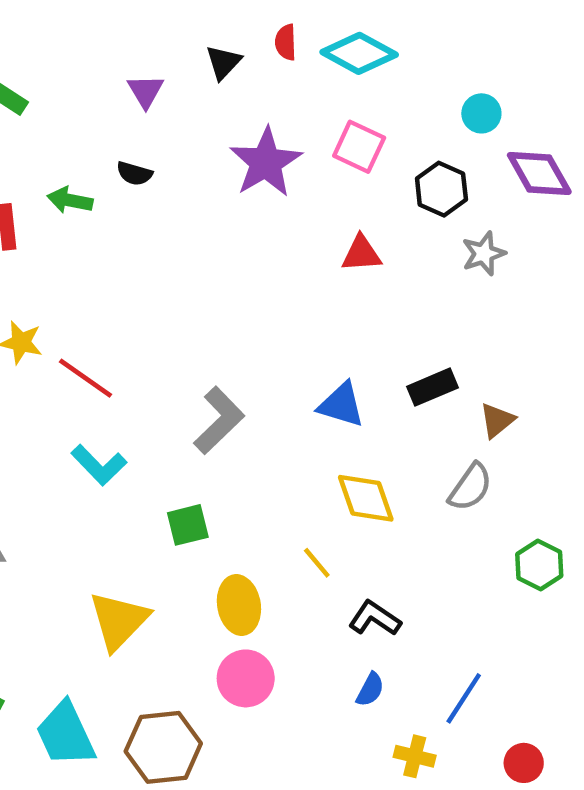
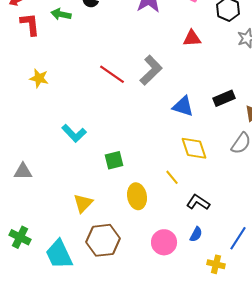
red line: (85, 378) -> (112, 74), moved
gray L-shape: (219, 420) -> (151, 70), moved
yellow triangle: (119, 621) -> (83, 203), size x0.7
pink circle: (246, 678) -> (164, 242), moved
brown hexagon: (163, 747) -> (103, 240), moved

